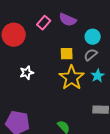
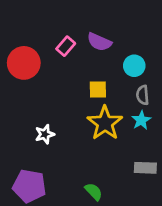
gray semicircle: (91, 55) -> (143, 95), moved, turned -56
white star: (27, 73) -> (45, 134), moved

